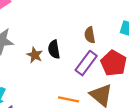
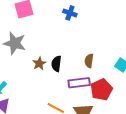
purple rectangle: (86, 63) -> (79, 83), turned 30

